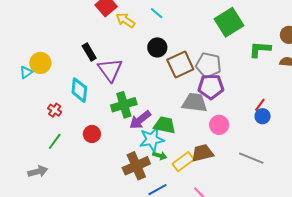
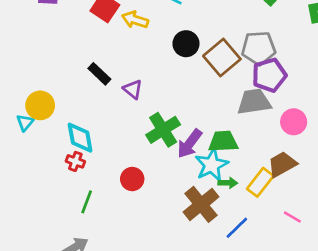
purple triangle: (110, 70) -> (133, 89), size x0.6
cyan diamond: (79, 90) -> (80, 138), moved

